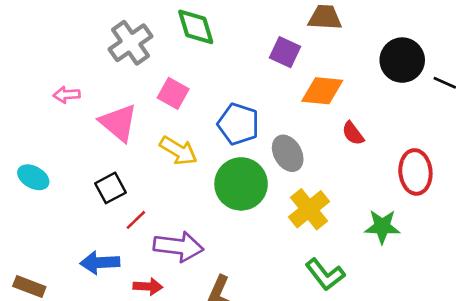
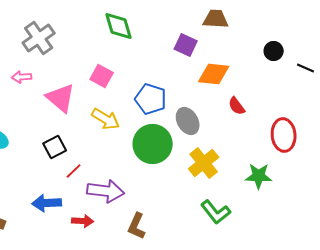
gray cross: (131, 43) -> (39, 38), moved
black circle: (402, 60) -> (274, 51), size x0.6

